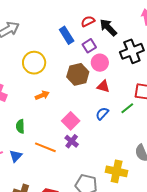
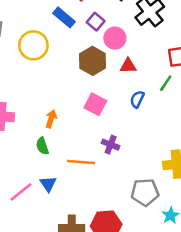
yellow circle: (34, 63) -> (33, 45), moved
orange arrow: (42, 95) -> (51, 119), moved, turned -32
pink square: (71, 121) -> (95, 104), moved

